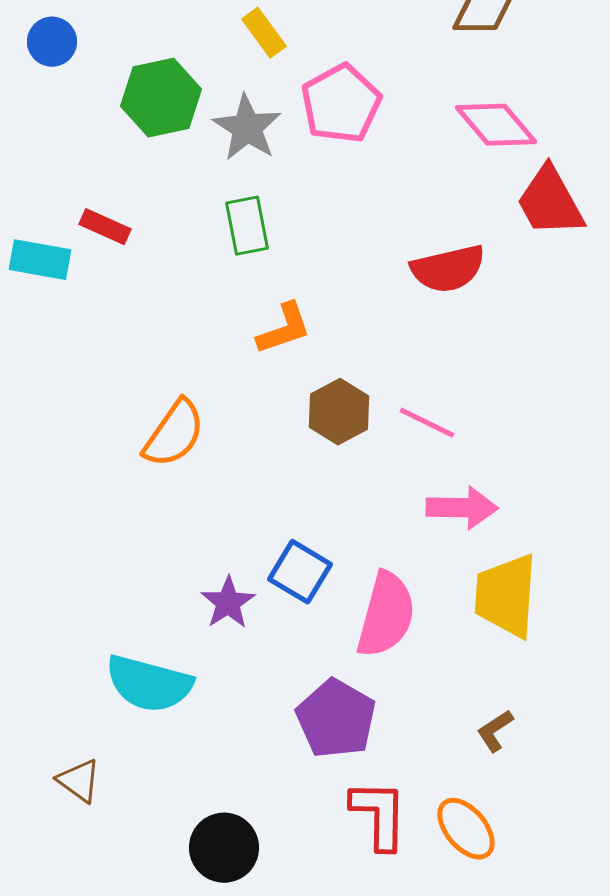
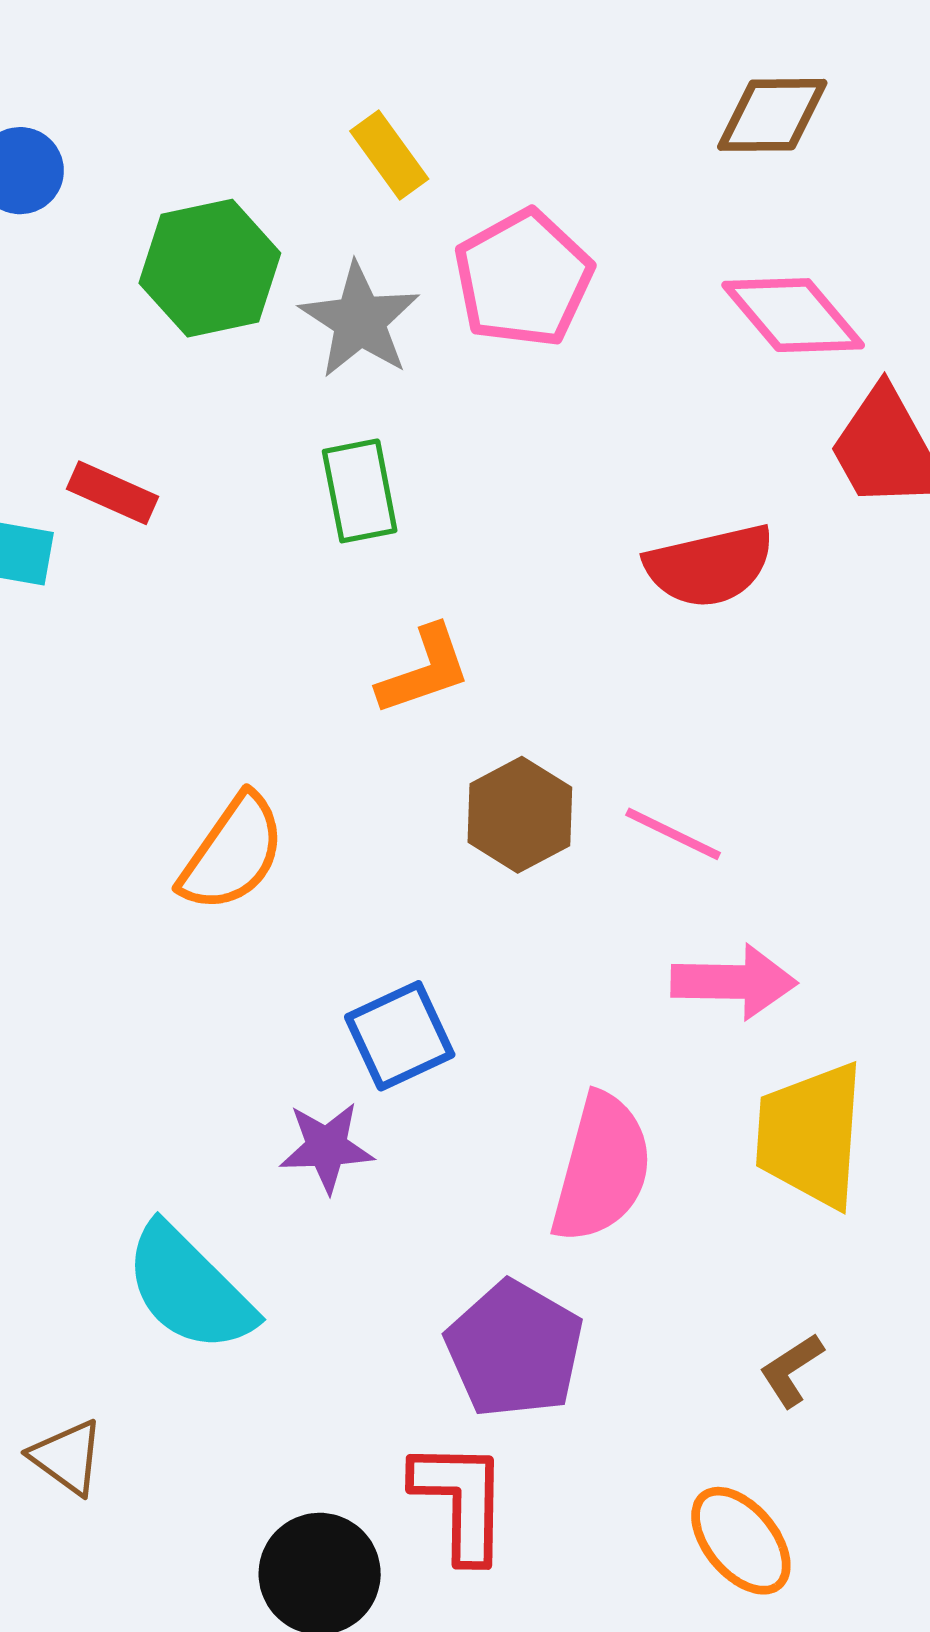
blue square: (300, 572) -> (400, 1036), moved, turned 34
purple star: (228, 603) -> (327, 1147), turned 30
cyan semicircle: (149, 684) -> (189, 1288), turned 30
red L-shape: (379, 815) -> (461, 1501), moved

